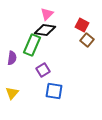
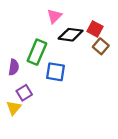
black diamond: (45, 30) -> (71, 35), moved
purple square: (43, 70) -> (24, 93), moved
blue square: (54, 91) -> (56, 72), moved

